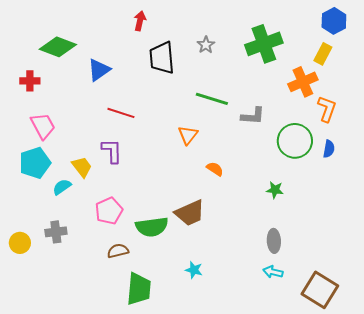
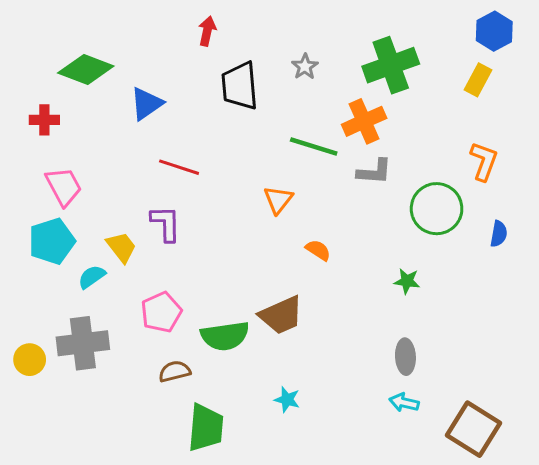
orange cross: (303, 82) -> (364, 121), moved
blue semicircle: (329, 149) -> (499, 234), moved
gray cross: (56, 232) -> (83, 343), size x1.6

